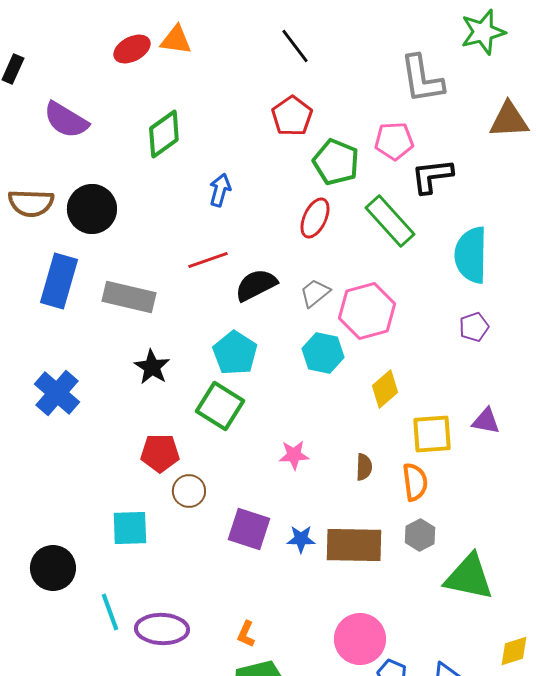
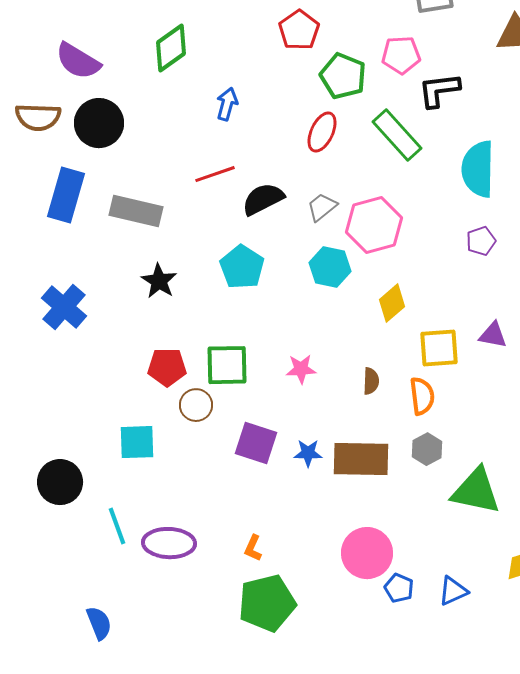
purple semicircle: (66, 120) -> (78, 61), moved
green square: (220, 406) -> (227, 365), moved, turned -33

